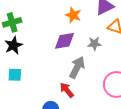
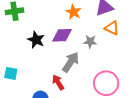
black star: (13, 45) -> (36, 40), moved, turned -30
cyan square: (15, 75) -> (11, 73), moved

